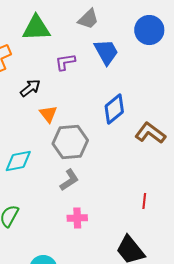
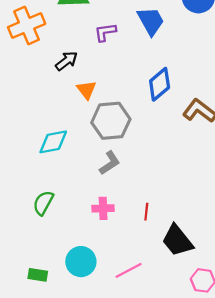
red line: (144, 201) -> (146, 212), moved
pink cross: (77, 218) -> (103, 208), moved

